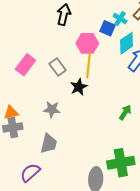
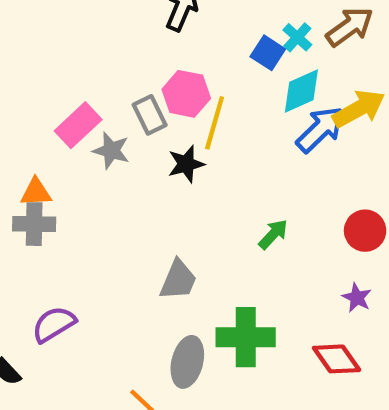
pink hexagon: (87, 43) -> (186, 94), moved
pink rectangle: (25, 65) -> (78, 125), moved
gray star: (52, 109) -> (111, 151), moved
gray trapezoid: (49, 144) -> (178, 280), moved

